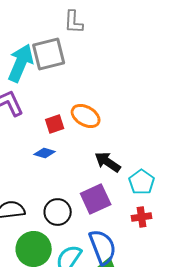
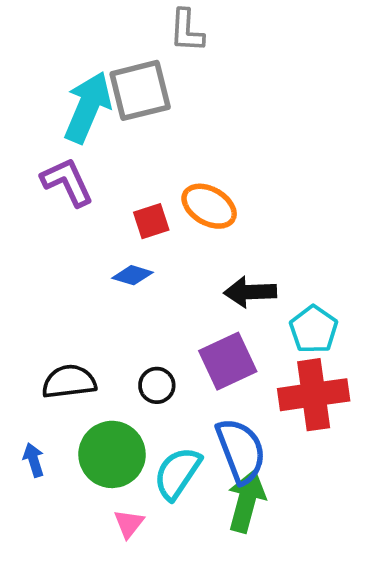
black arrow: (108, 162) -> (250, 292), turned -36
black circle: (58, 212) -> (157, 385), size x0.7
red cross: (142, 217) -> (314, 395), size x1.8

